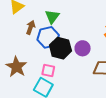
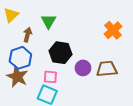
blue hexagon: (48, 37) -> (20, 58), moved
purple circle: (83, 48) -> (83, 68), moved

